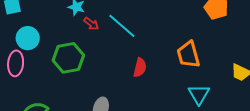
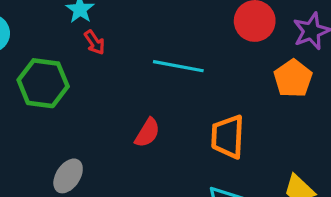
cyan line: (122, 26) -> (178, 66), moved, turned -48

